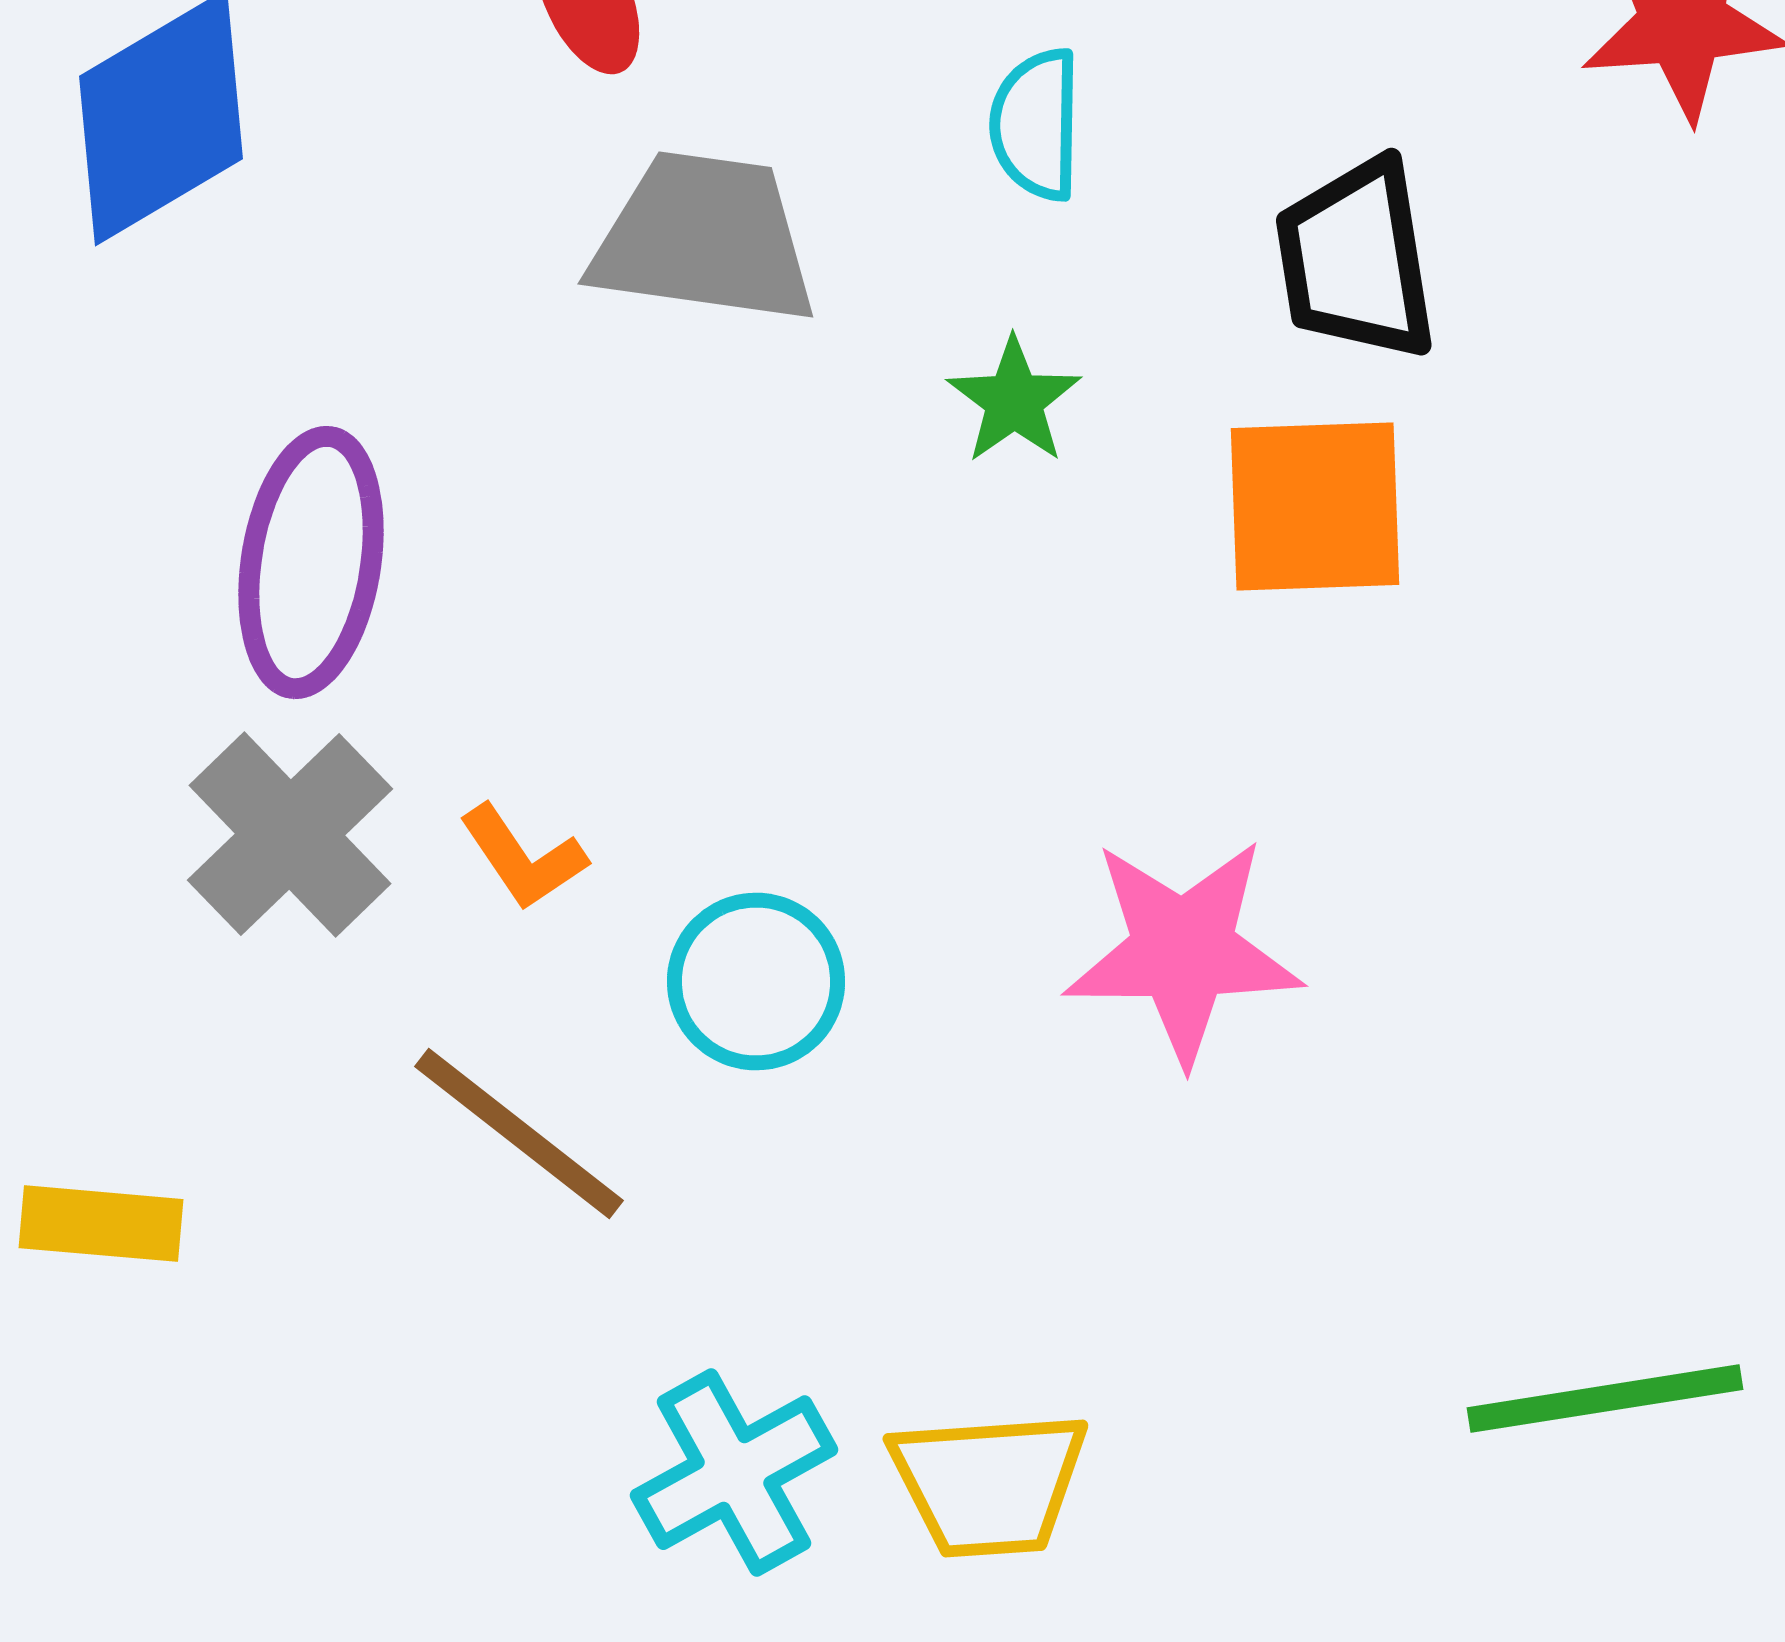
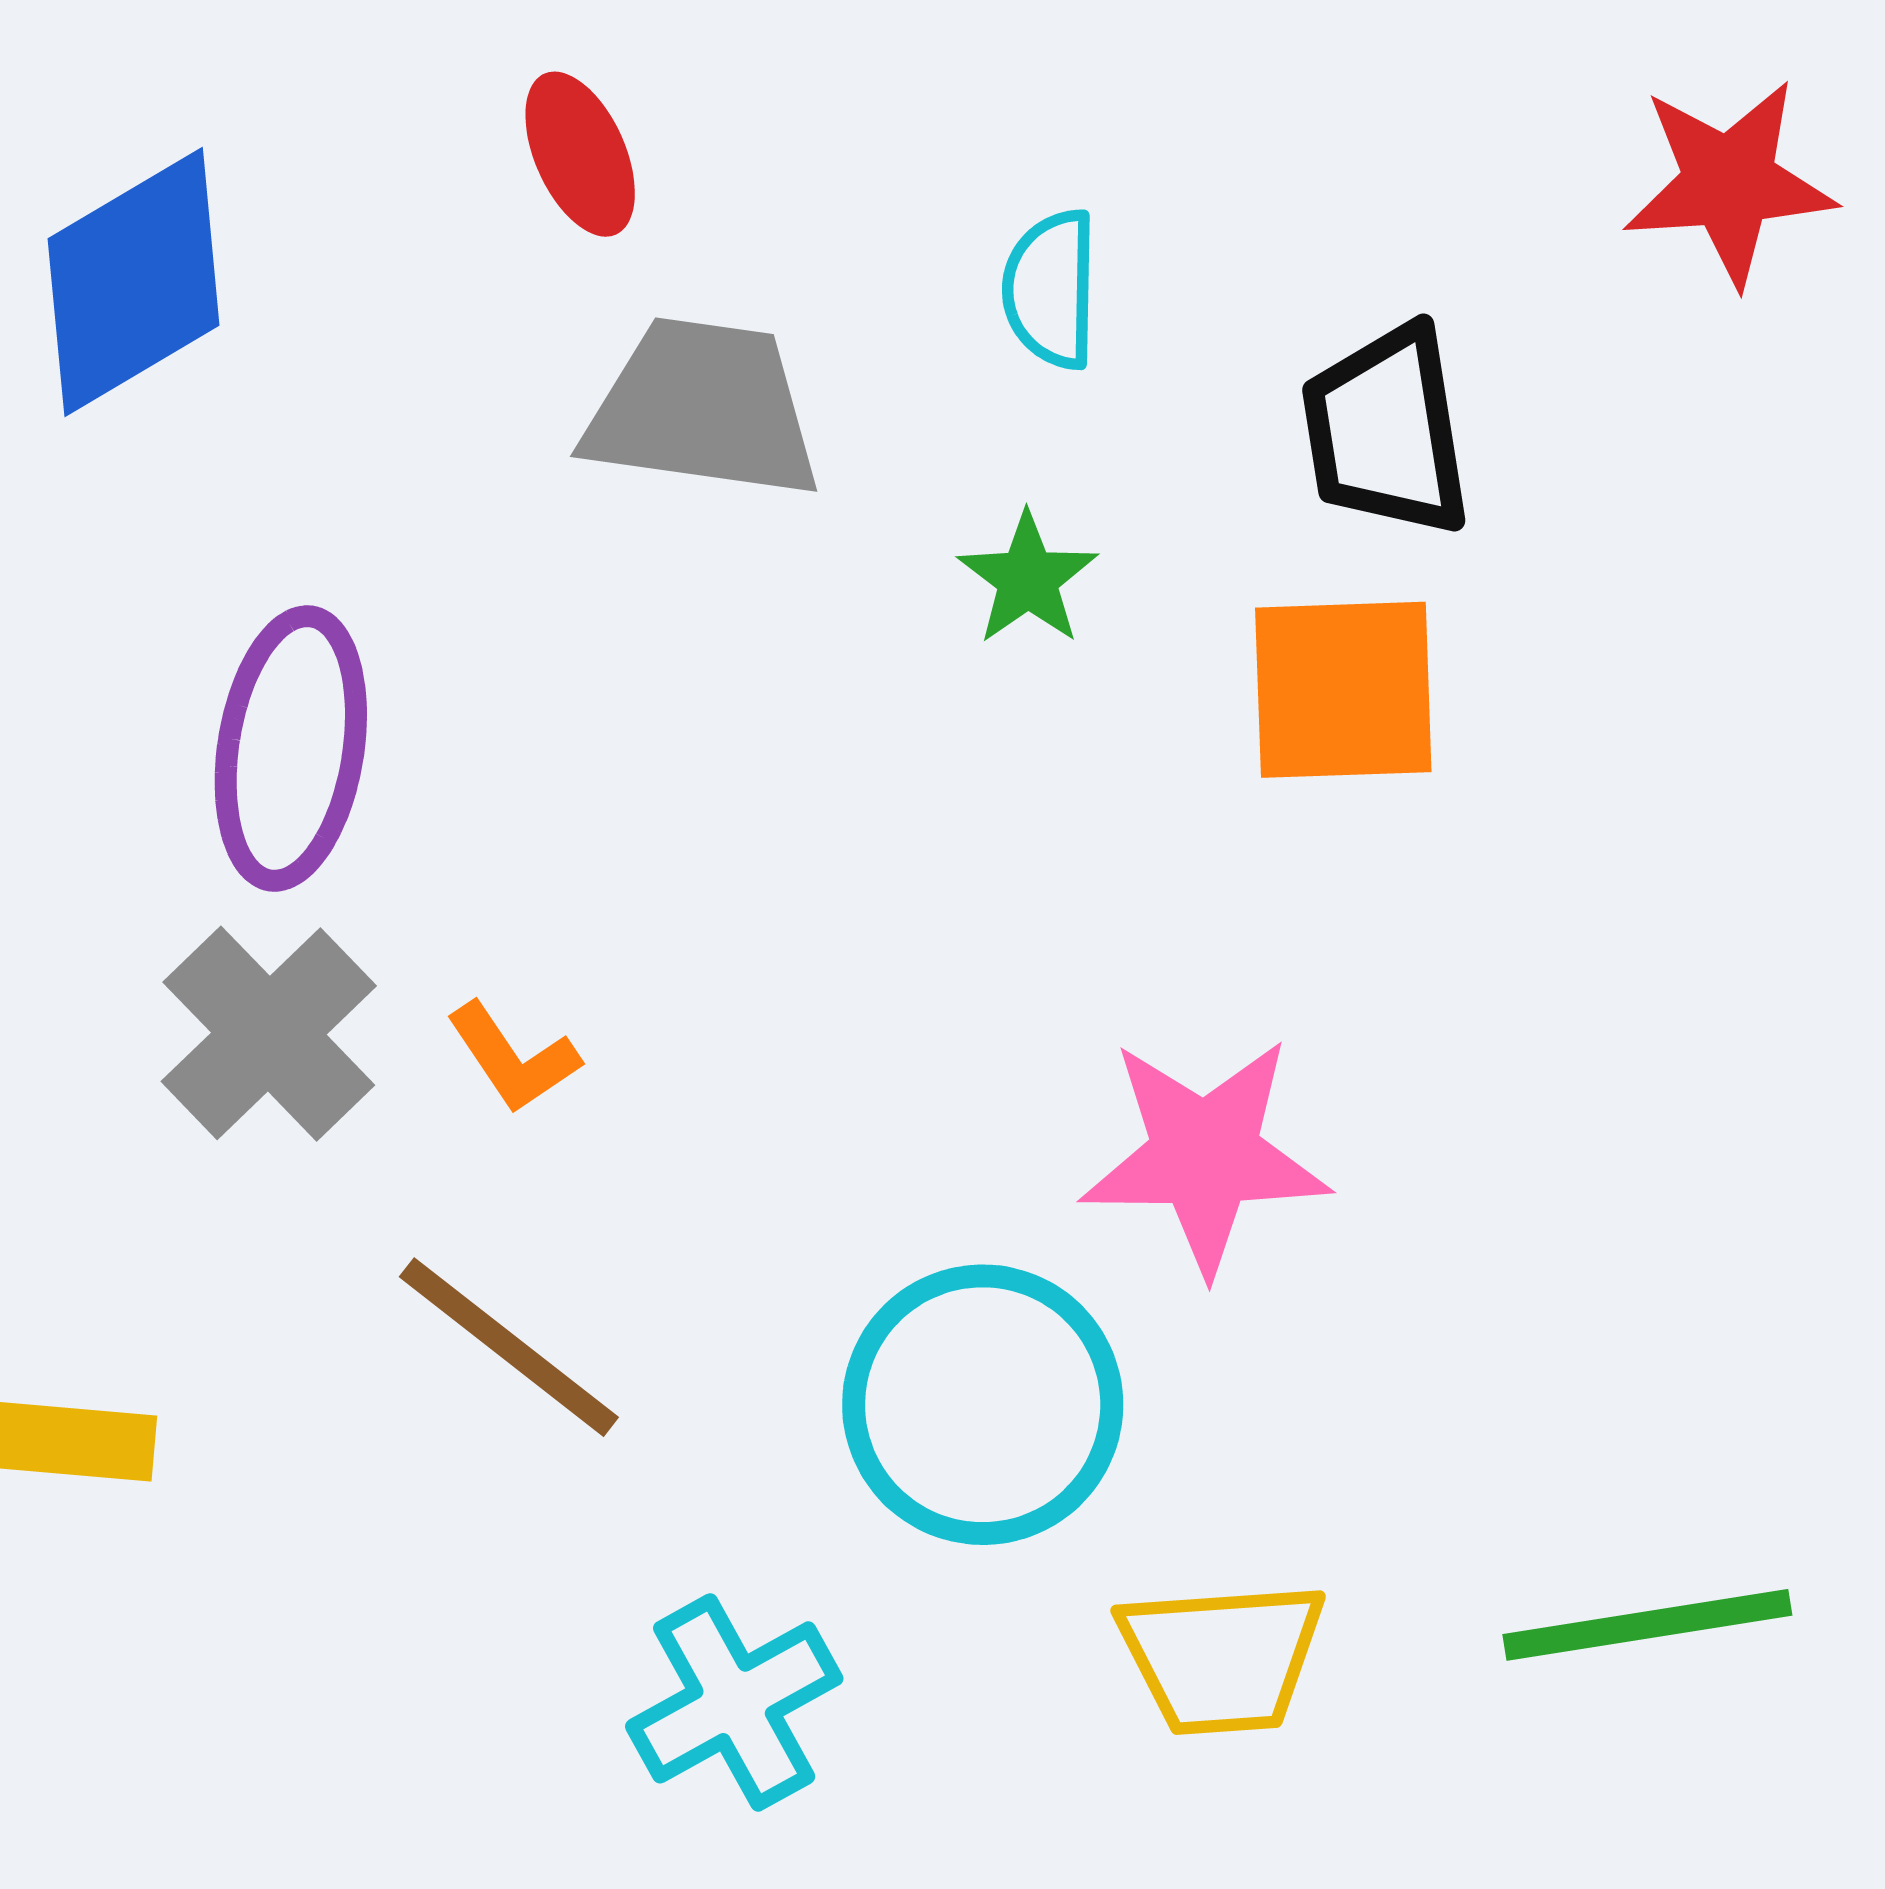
cyan circle: (756, 982) -> (983, 1405), moved, size x1.5
yellow trapezoid: (989, 1484) -> (1222, 1657), moved

